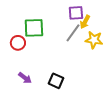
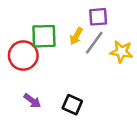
yellow arrow: (85, 22) -> (76, 36), moved
red circle: (18, 43) -> (23, 56), size x1.5

